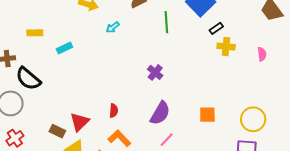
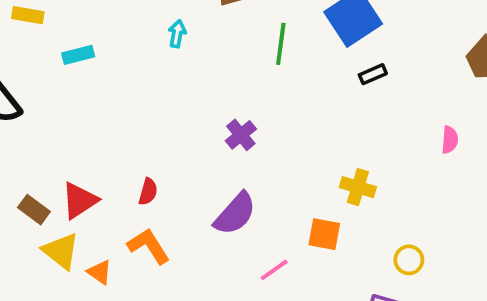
cyan arrow: (113, 27) -> (177, 34), turned 128
yellow cross: (226, 47) -> (358, 187), moved
yellow circle: (253, 119) -> (409, 260), size x0.6
pink line: (167, 140) -> (274, 270), moved

